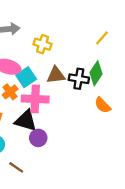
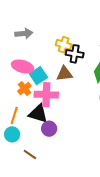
yellow cross: (42, 44) -> (64, 45), moved
black cross: (79, 79) -> (75, 54), moved

